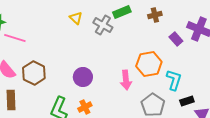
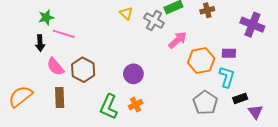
purple rectangle: (176, 39) -> (229, 53), moved, turned -48
pink arrow: (126, 80) -> (178, 40), moved, turned -126

